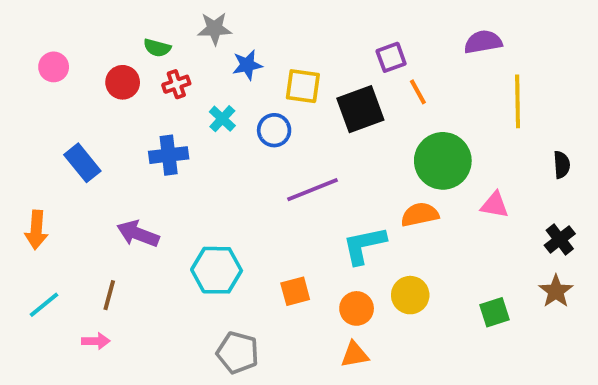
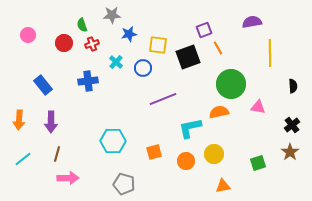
green semicircle: (157, 48) -> (82, 25), turned 56
purple arrow: (138, 234) -> (51, 122), moved, turned -110
pink arrow: (96, 341) -> (68, 178), moved, size x1.5
orange triangle: (355, 355) -> (223, 186), moved

